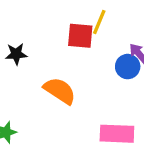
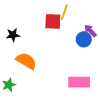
orange semicircle: (60, 91) -> (26, 61), moved

